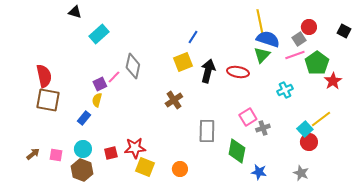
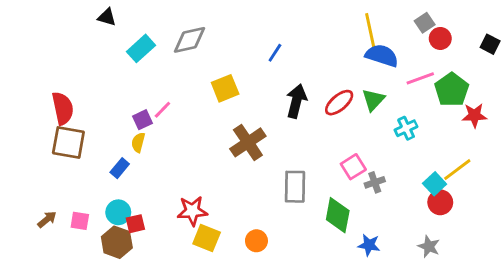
gray square: (299, 39) -> (425, 23), moved
green triangle: (262, 55) -> (373, 100), moved
yellow square: (183, 62) -> (225, 88), moved
gray diamond: (133, 66) -> (189, 40), moved, turned 65
red ellipse: (238, 72) -> (339, 103), turned -50
red star: (333, 81) -> (474, 115), turned 30
brown cross: (174, 100) -> (248, 142), size x1.4
red square: (111, 153) -> (135, 224), moved

